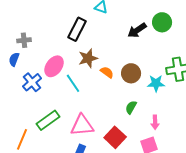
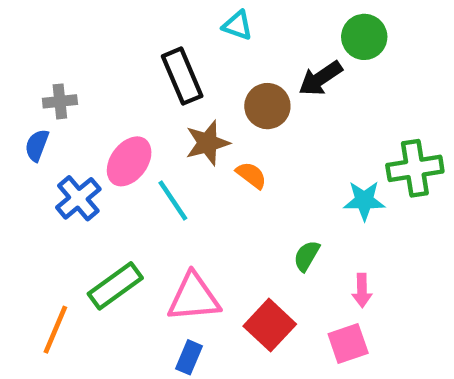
green circle: (162, 22) -> (364, 37), moved
black rectangle: (77, 29) -> (182, 76), turned -50
brown circle: (131, 73) -> (267, 106), moved

